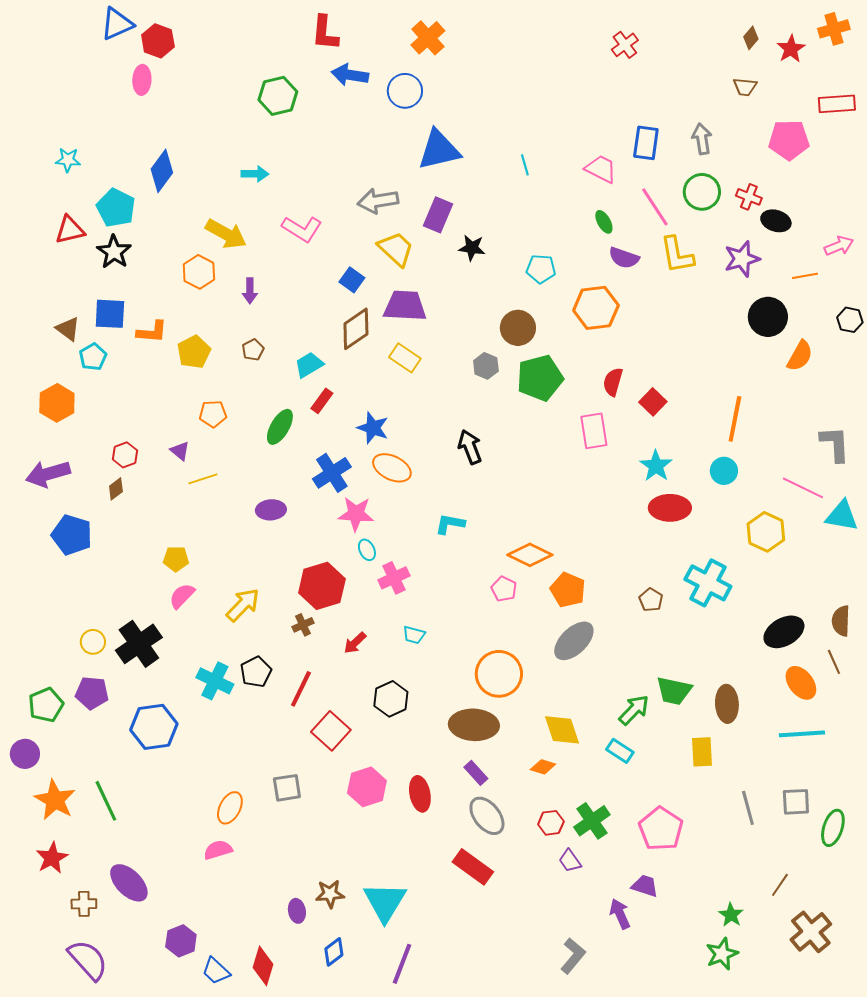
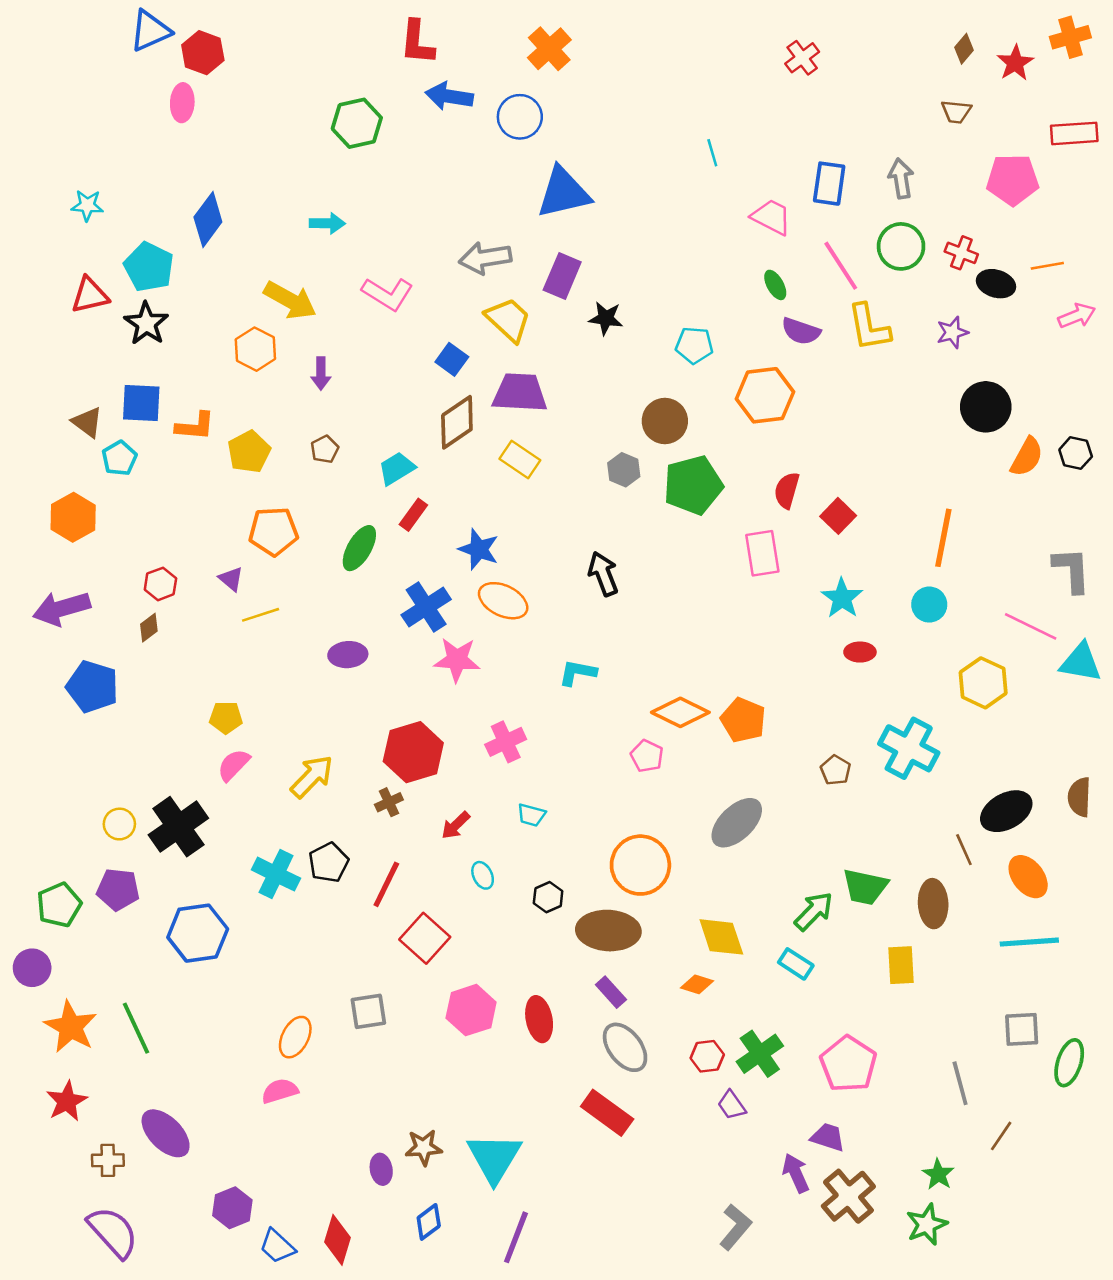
cyan line: (525, 165) -> (712, 153), moved
purple star: (742, 259) -> (952, 332), size x0.7
orange line: (805, 276) -> (1047, 266), moved
black hexagon: (850, 320) -> (1076, 453), moved
orange pentagon: (213, 414) -> (273, 531), size x1.4
red ellipse: (670, 508) -> (860, 652), size x0.6
cyan ellipse: (367, 550) -> (483, 875), moved
orange pentagon: (568, 590) -> (743, 720), moved
brown line: (834, 662) -> (964, 850), moved
black hexagon: (391, 699) -> (548, 897), moved, size x0.7
gray line: (748, 808) -> (960, 1083), moved
brown cross: (811, 932) -> (848, 1196), moved

